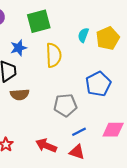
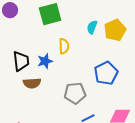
blue star: (19, 48) -> (45, 61), moved
yellow semicircle: (54, 55) -> (64, 46), size x0.7

